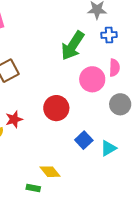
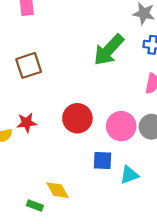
pink circle: (92, 79) -> (121, 126), moved
blue square: (84, 140) -> (103, 161), turned 36

